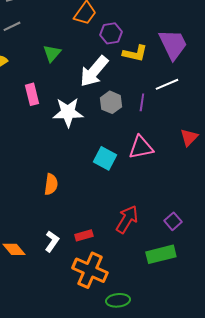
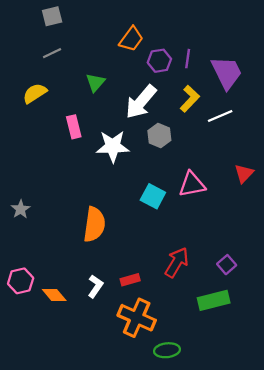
yellow L-shape: (135, 53) -> (190, 99), moved, turned -60
purple line: (142, 102) -> (188, 59), moved
orange semicircle: (51, 184) -> (94, 224), size x1.5

